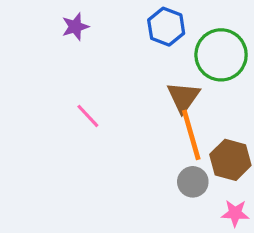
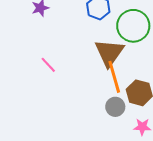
brown triangle: (183, 97) -> (109, 53), size x1.4

